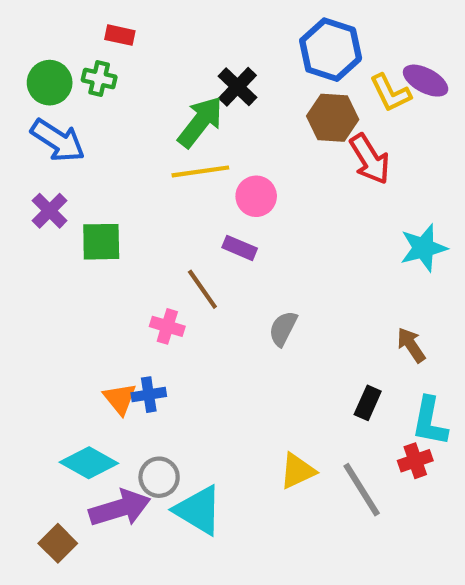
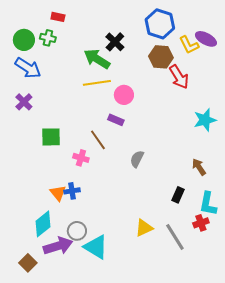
green arrow: (200, 122) -> (97, 59), turned -96
green square: (101, 242) -> (51, 137), moved
cyan diamond: (89, 463) -> (43, 224), turned -68

